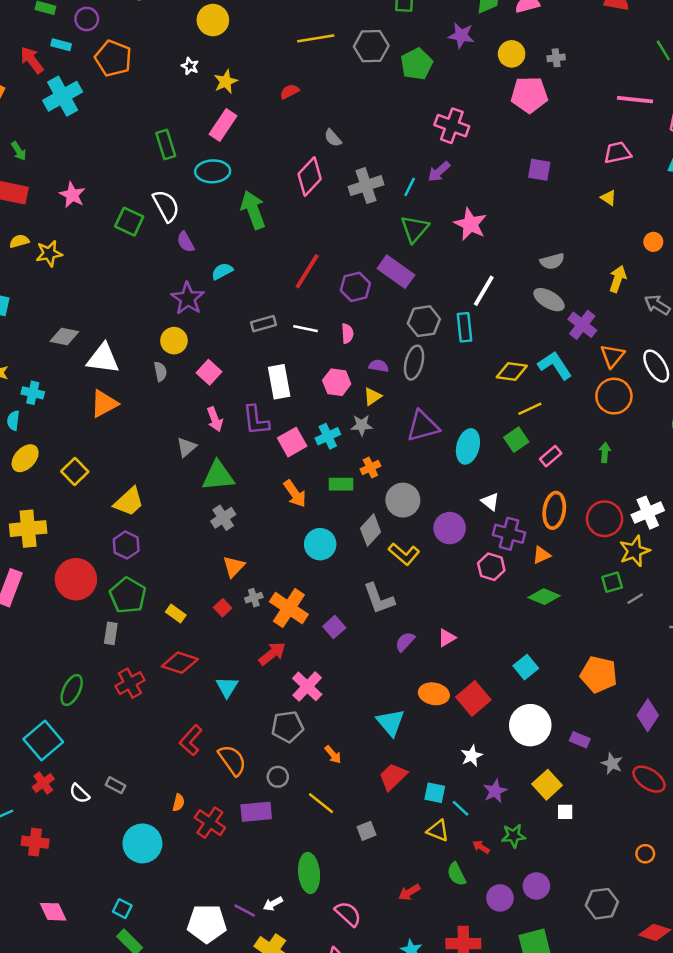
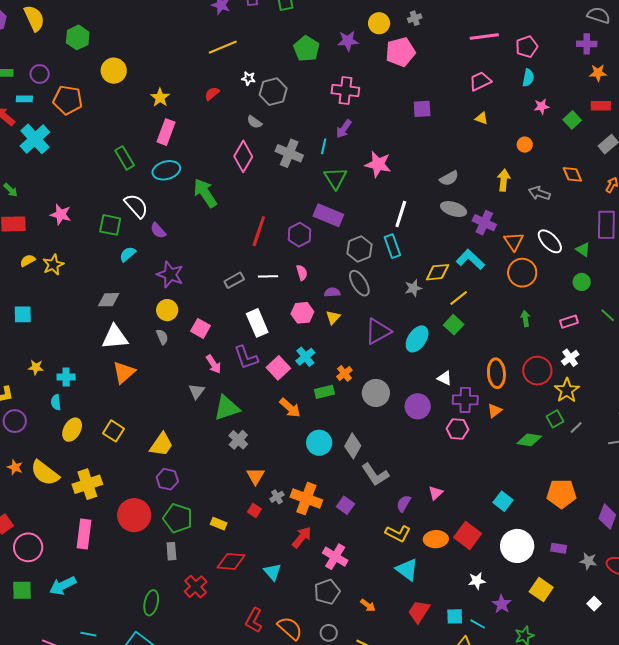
yellow circle: (213, 20) -> (114, 71), moved
purple star: (461, 35) -> (348, 41), moved
gray hexagon: (371, 46) -> (273, 92), moved
white star: (190, 66) -> (248, 78), moved
gray cross: (366, 186) -> (289, 153), turned -36
cyan semicircle: (222, 271) -> (128, 254), moved
gray diamond: (64, 337) -> (109, 300), moved
gray ellipse: (414, 363) -> (359, 283), turned -32
gray star: (362, 425) -> (413, 288), moved
cyan ellipse: (468, 446) -> (417, 339), turned 32
pink rectangle: (551, 456) -> (569, 322), moved, turned 36
white cross: (648, 513) -> (570, 358), size x0.7
gray diamond: (371, 530) -> (353, 446), moved
yellow L-shape: (404, 554) -> (398, 533), moved
green diamond: (544, 597) -> (529, 440), moved
white star: (472, 756) -> (477, 581), turned 30
white square: (565, 812) -> (594, 604), moved, turned -32

